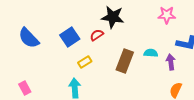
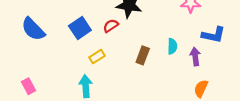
cyan semicircle: (151, 53) -> (172, 46), turned 88
brown rectangle: (125, 61) -> (143, 55), size x0.7

